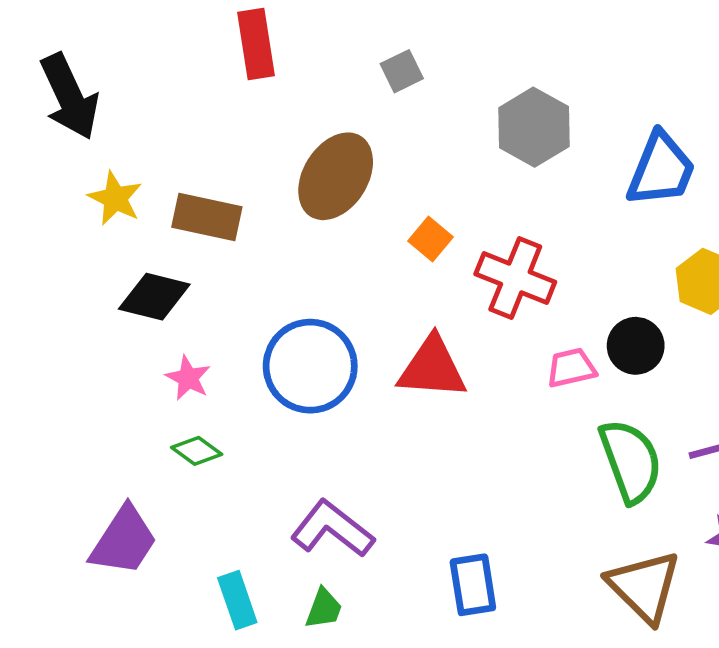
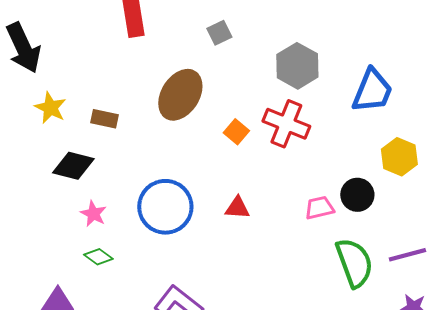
brown rectangle: (207, 217) -> (104, 119), size x0.7
red cross: (515, 278) -> (286, 124), moved
red triangle: (432, 368) -> (237, 208), size x0.6

